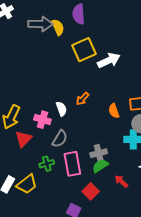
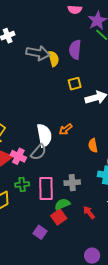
yellow square: (84, 50) -> (75, 84), size x0.6
white semicircle: (61, 109) -> (44, 135), size x1.6
pink cross: (42, 120) -> (18, 156), moved
gray semicircle: (60, 139) -> (39, 152), moved
green semicircle: (100, 166) -> (62, 204), moved

